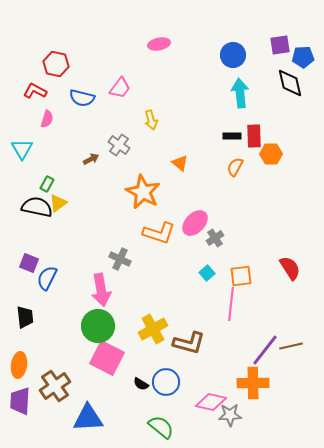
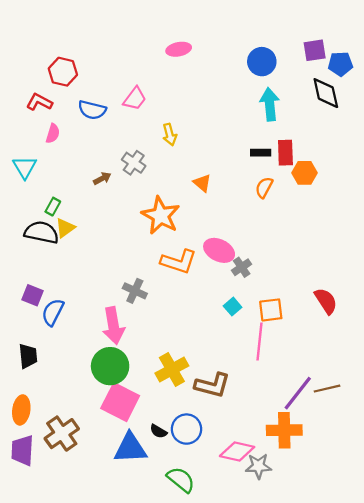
pink ellipse: (195, 223) -> (219, 250), turned 72
blue triangle: (88, 418) -> (130, 448), moved

